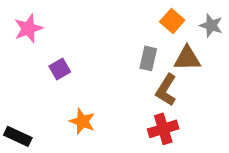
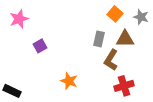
orange star: (82, 121) -> (69, 81), moved
red cross: (163, 129) -> (124, 86), moved

